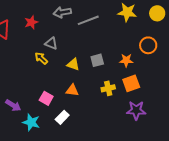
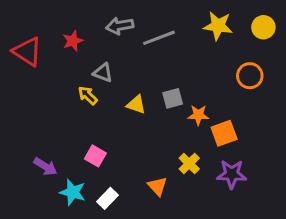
orange star: (126, 60) -> (198, 115), moved
yellow cross: (108, 88) -> (189, 164), moved, turned -32
orange triangle: (72, 90) -> (157, 186), moved, turned 40
white rectangle: (62, 117) -> (107, 198), moved

